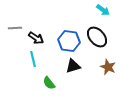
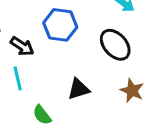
blue hexagon: (69, 41) -> (60, 25), moved

